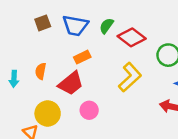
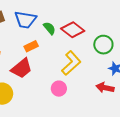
green semicircle: (106, 26) -> (49, 28), moved, turned 104
pink circle: (89, 110) -> (59, 89), moved

